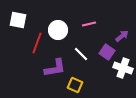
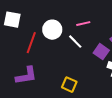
white line: (81, 54) -> (75, 42), moved
purple L-shape: (55, 68) -> (26, 76), moved

